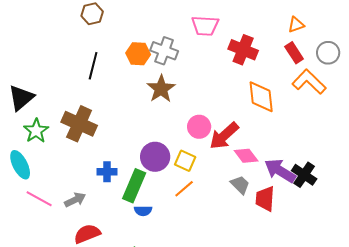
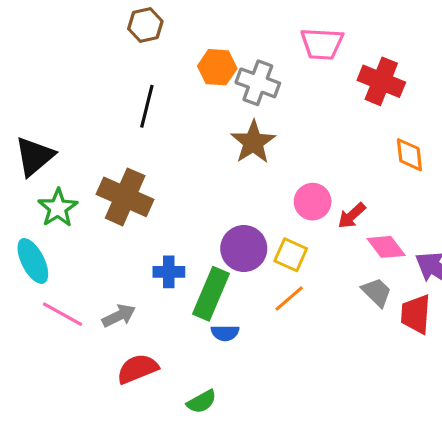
orange hexagon: (138, 54) -> (217, 67), moved
orange diamond: (261, 97) -> (409, 155), size x0.7
red arrow: (224, 136) -> (352, 216), size x0.6

